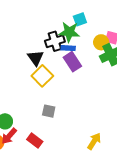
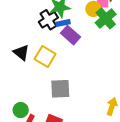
black triangle: (36, 58) -> (21, 52), moved
gray square: (49, 111) -> (60, 89), size x1.5

